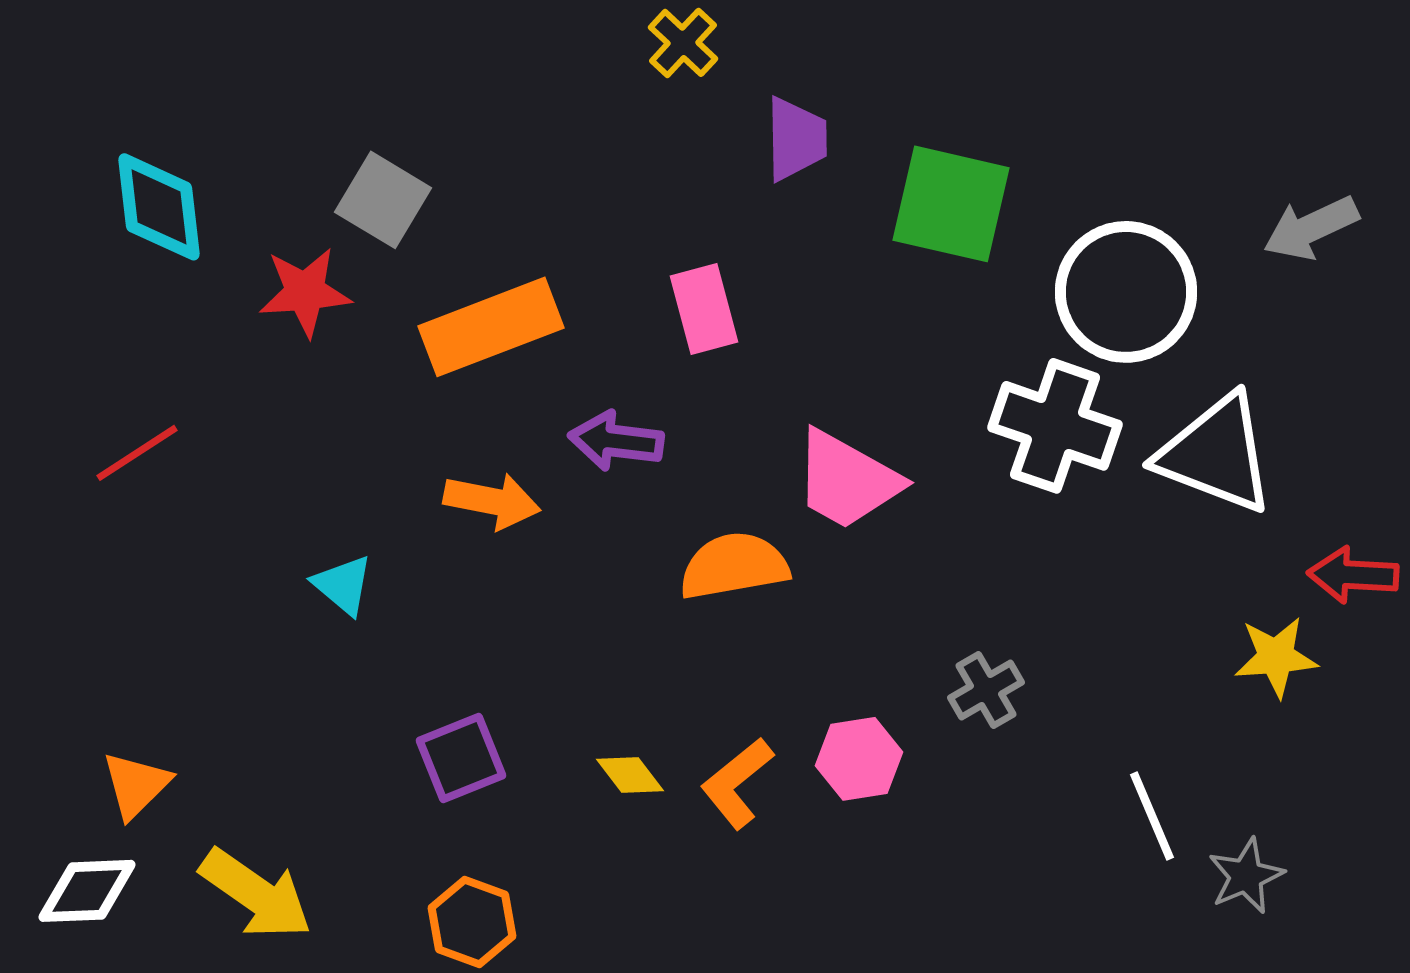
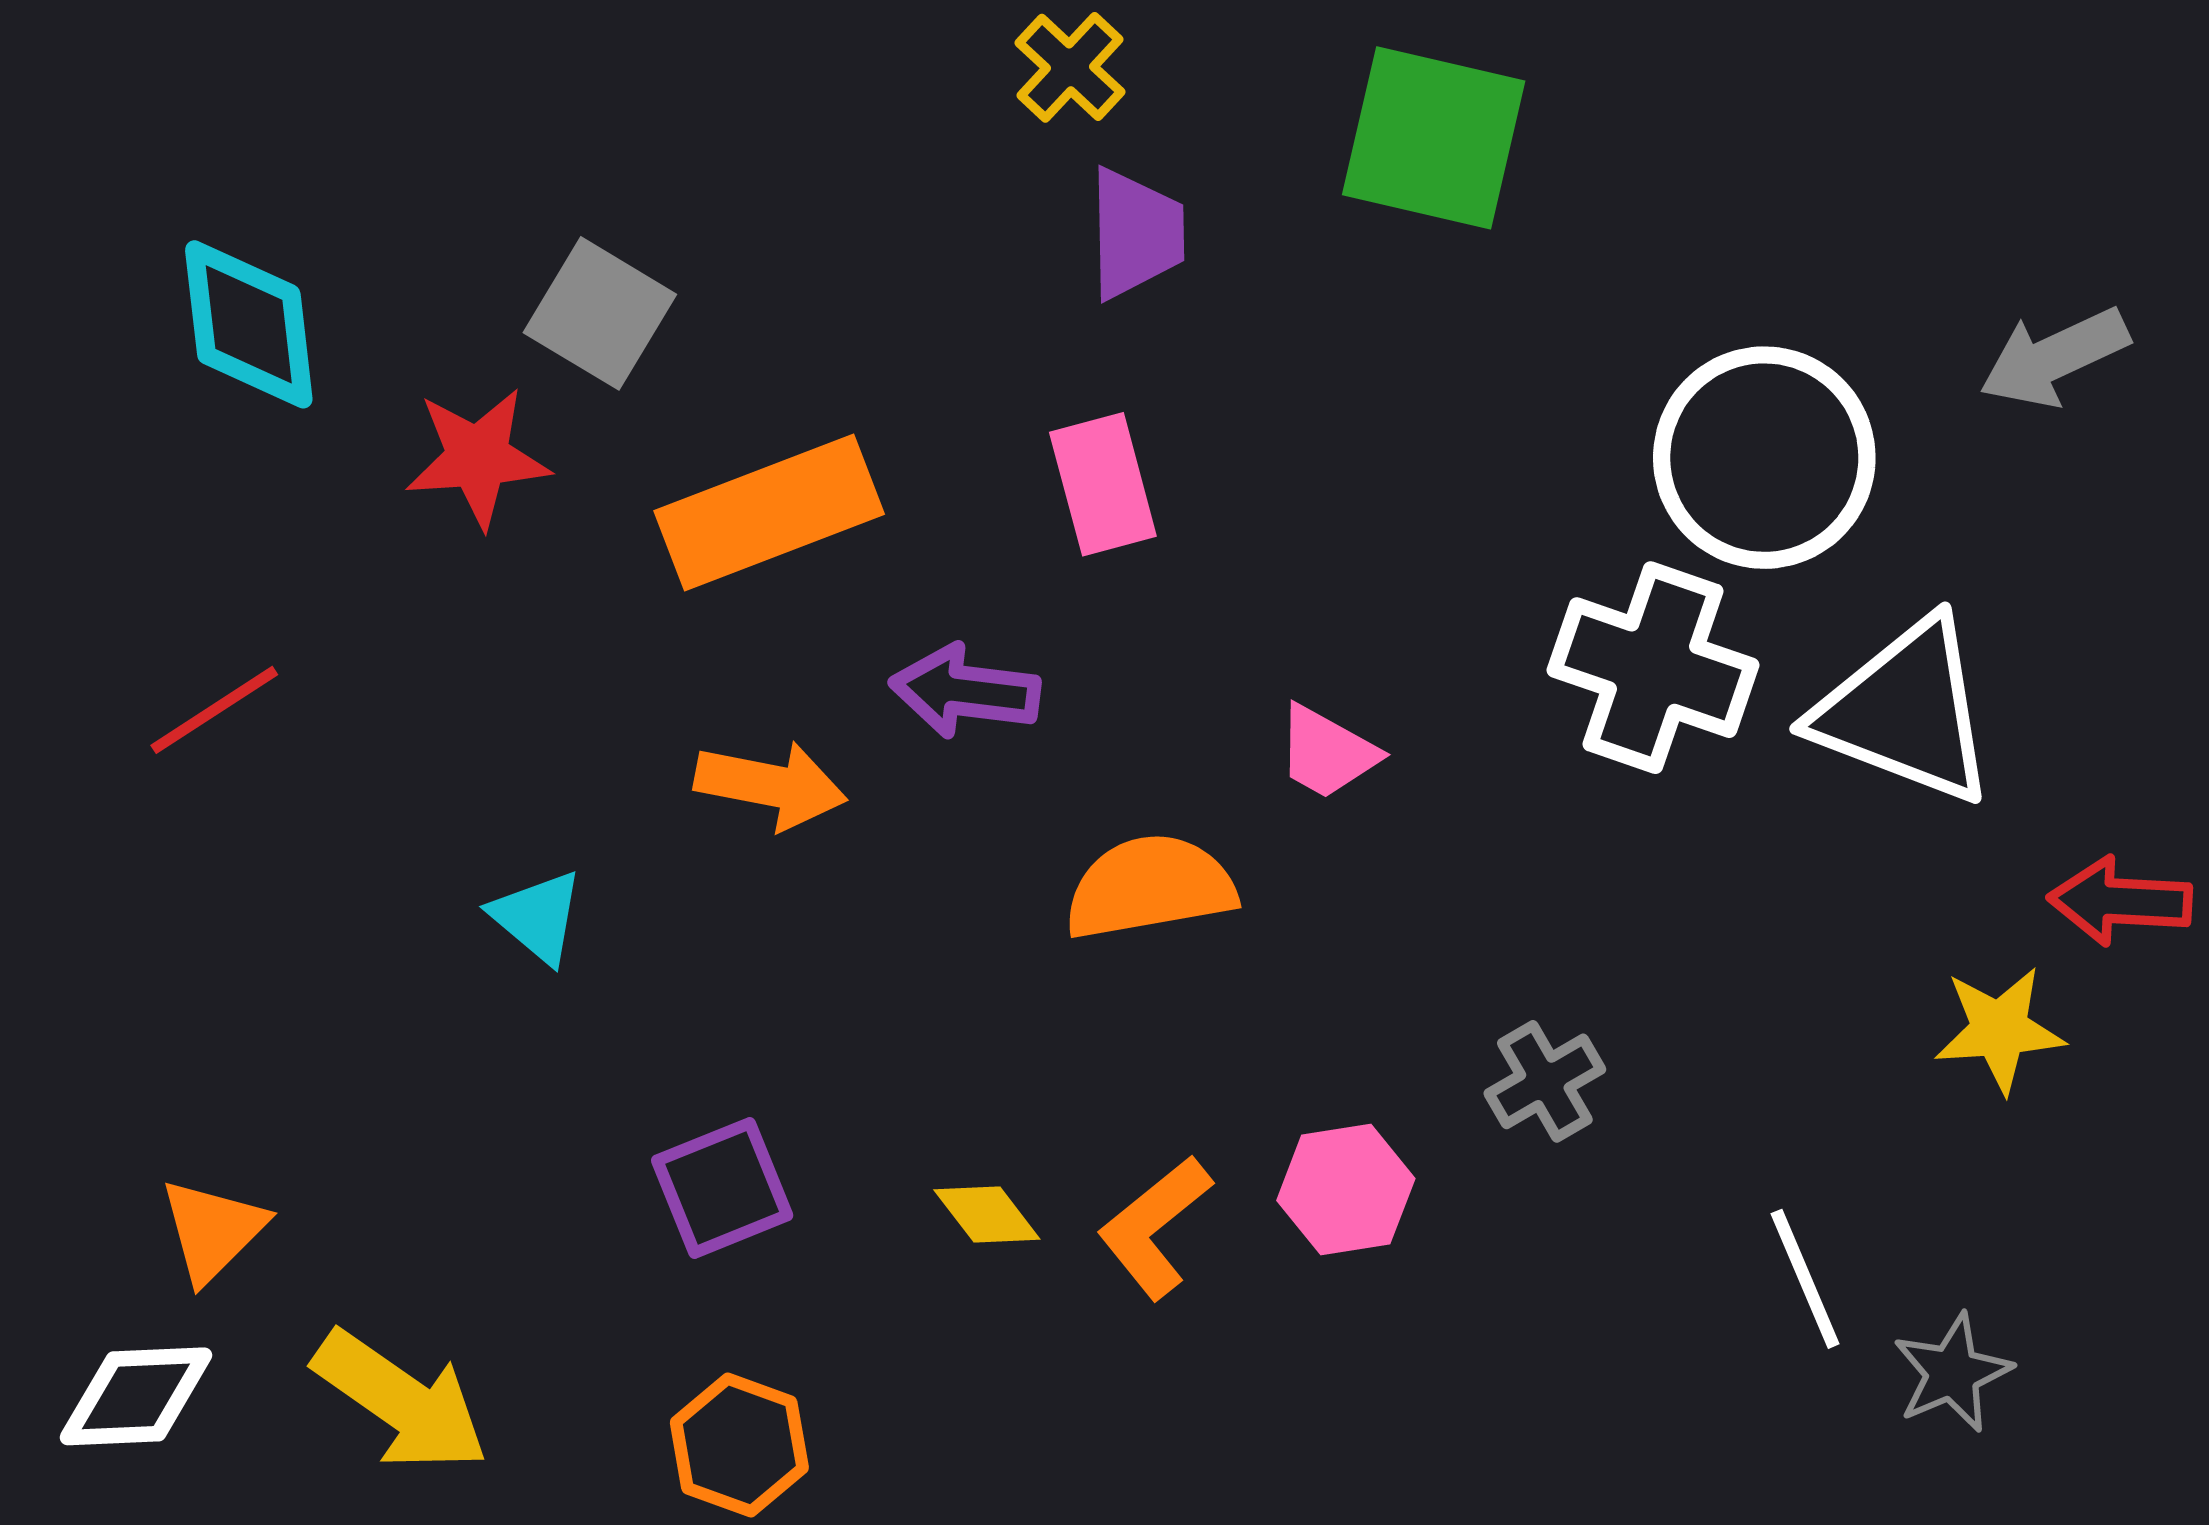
purple trapezoid: (796, 139) -> (1136, 234), moved
green square: (951, 204) -> (1434, 138), moved
pink trapezoid: (847, 480) -> (1327, 752), size x0.6

